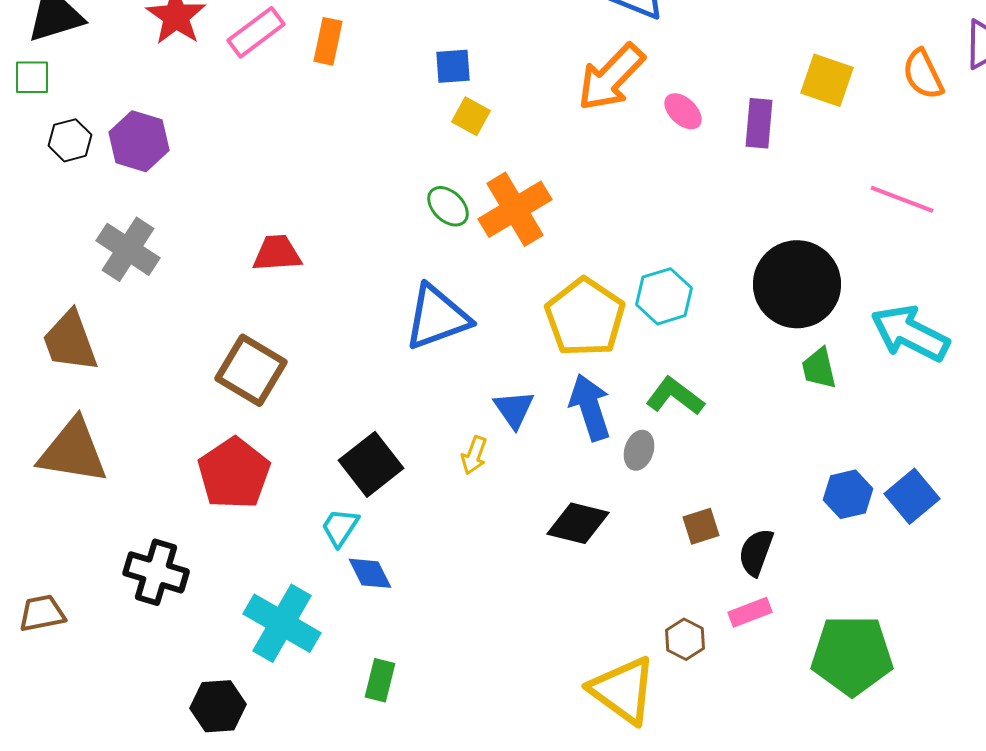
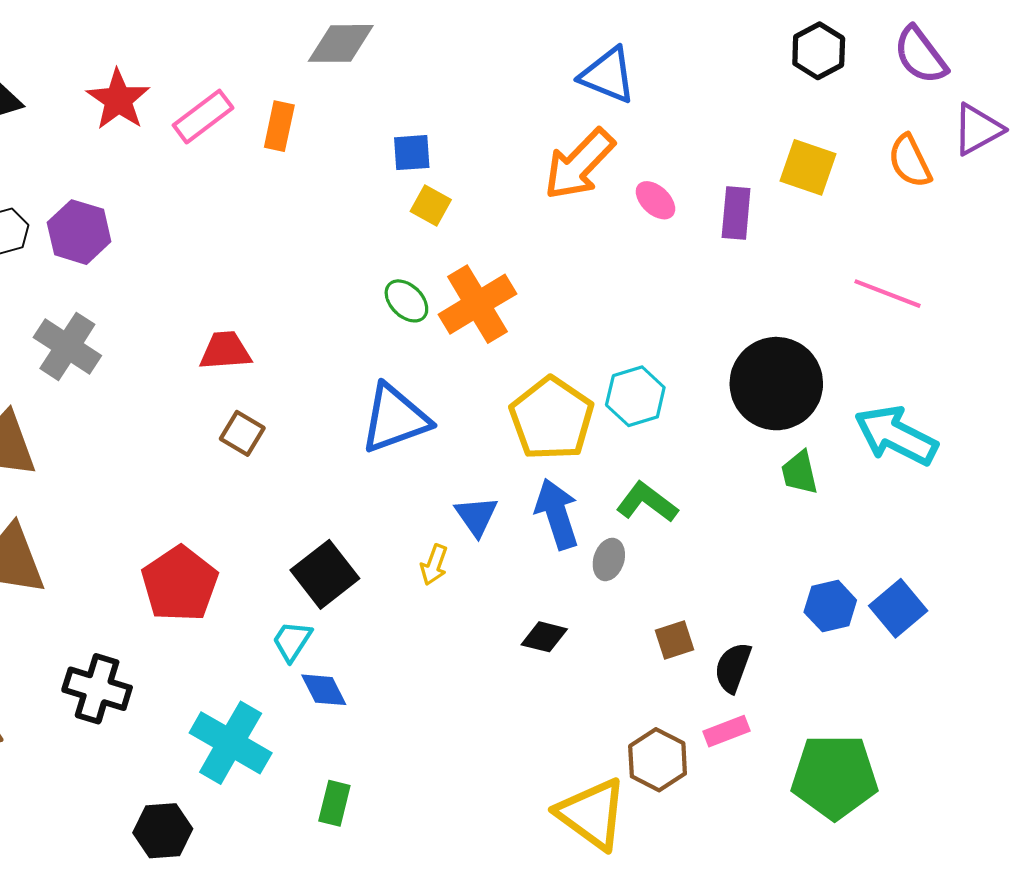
brown square: (251, 370) -> (242, 433), moved, size x0.6
black diamond: (578, 523) -> (544, 637), size x0.7
brown hexagon: (685, 639) -> (658, 760), size x1.4

